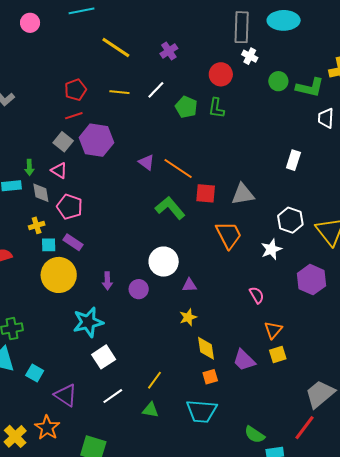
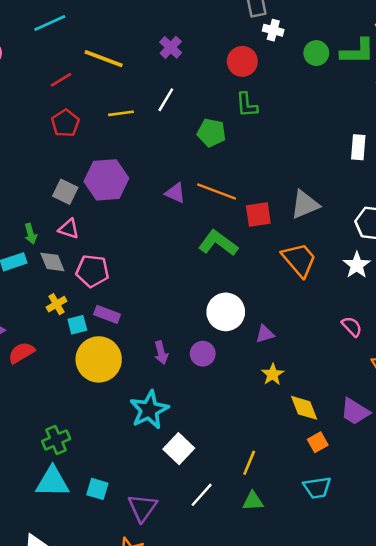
green pentagon: (186, 107) -> (212, 133), moved
red line: (74, 116) -> (61, 80), moved
purple triangle: (66, 395) -> (142, 508), turned 45
cyan trapezoid: (202, 411) -> (317, 488), size x0.7

